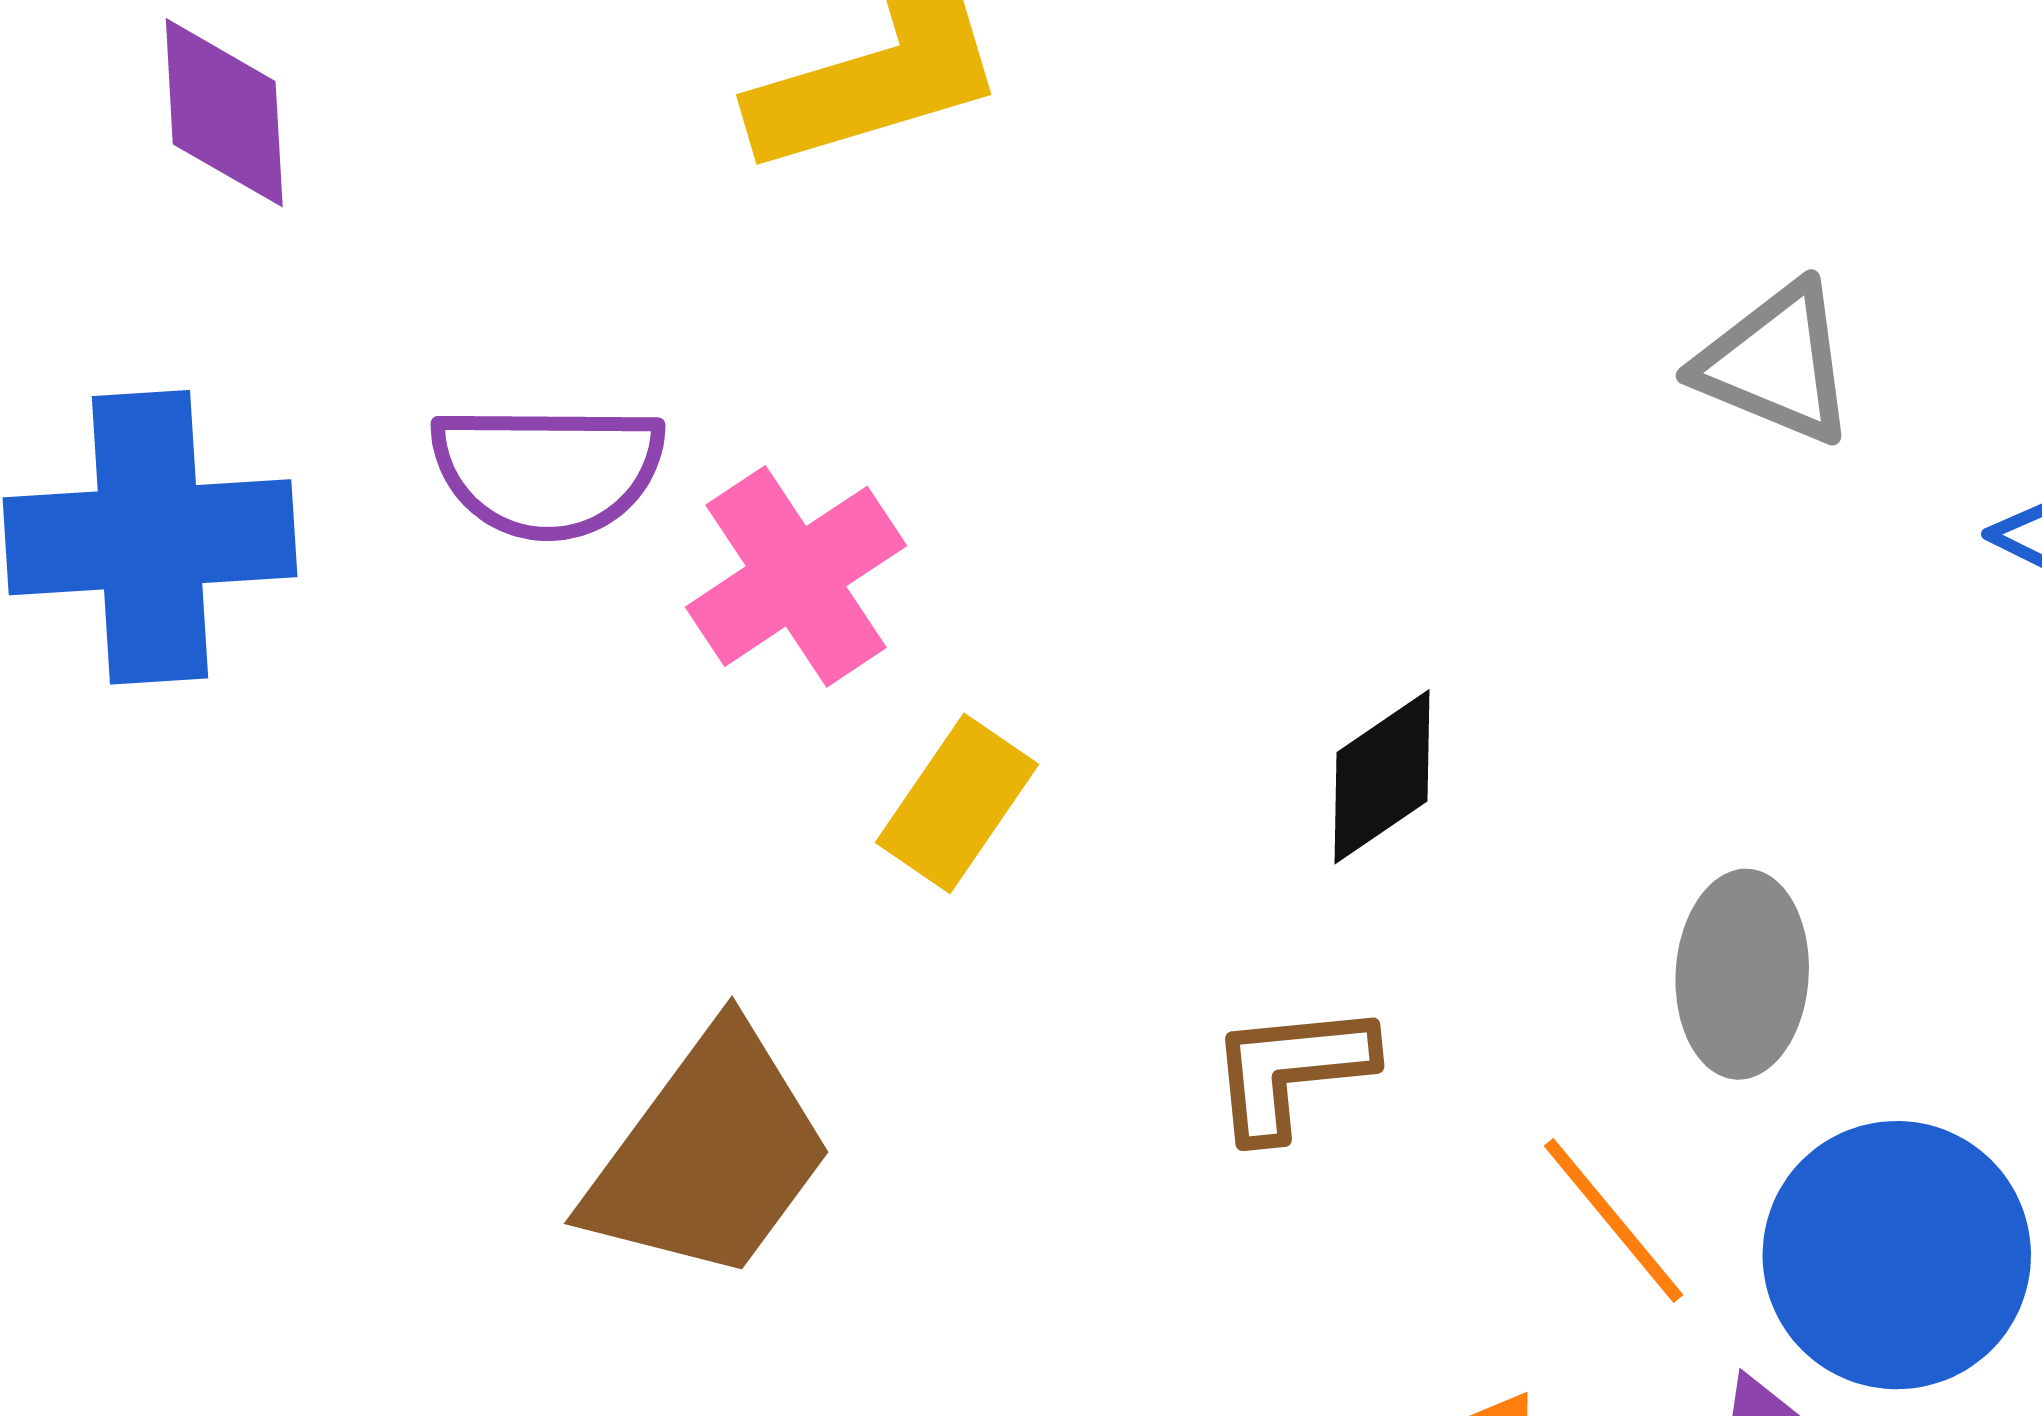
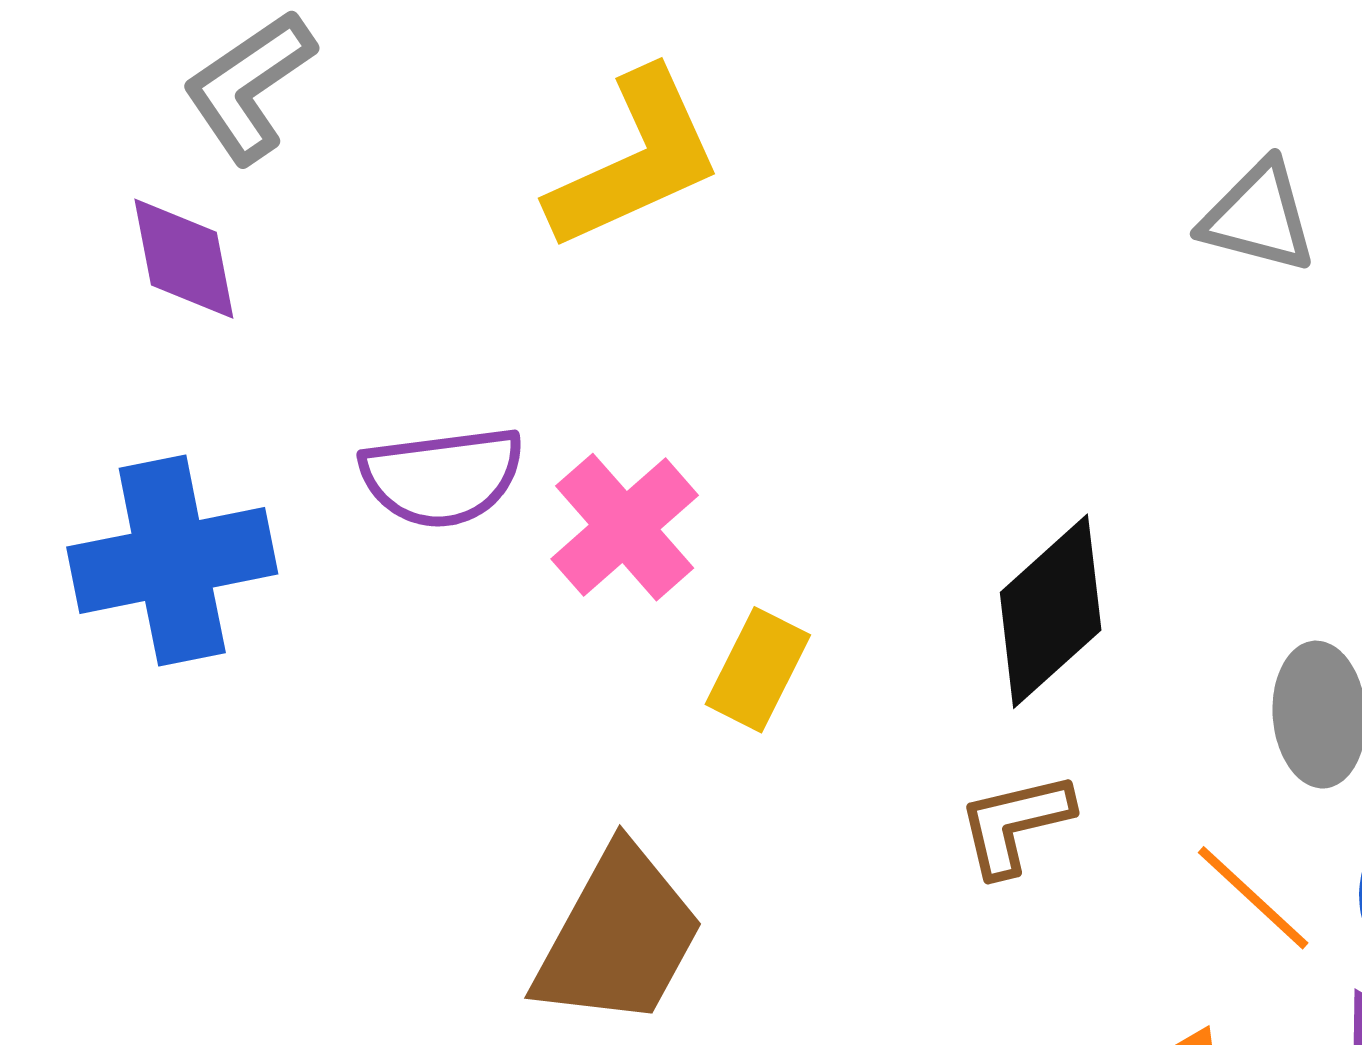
gray triangle: (1776, 364) -> (1258, 217), moved
black diamond: (1382, 777) -> (1051, 611), size x1.5

